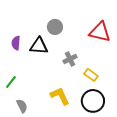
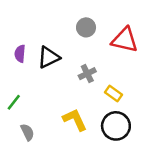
gray circle: (55, 27) -> (86, 27), moved
black triangle: (39, 46) -> (49, 57), turned -30

